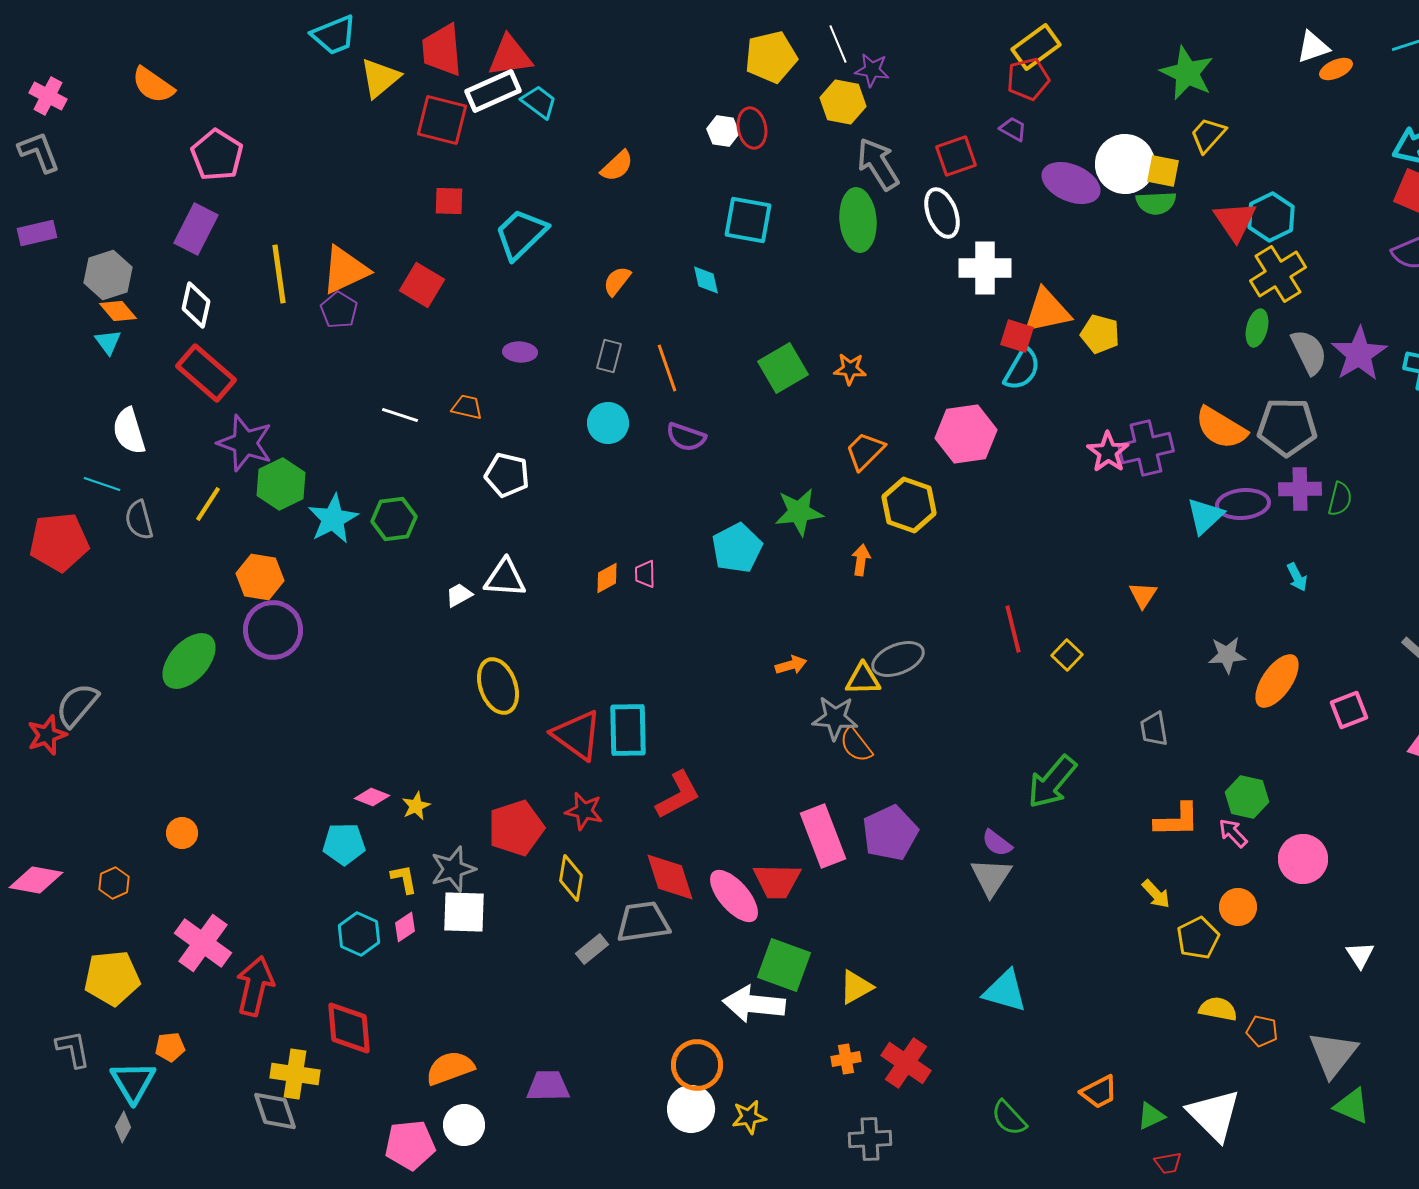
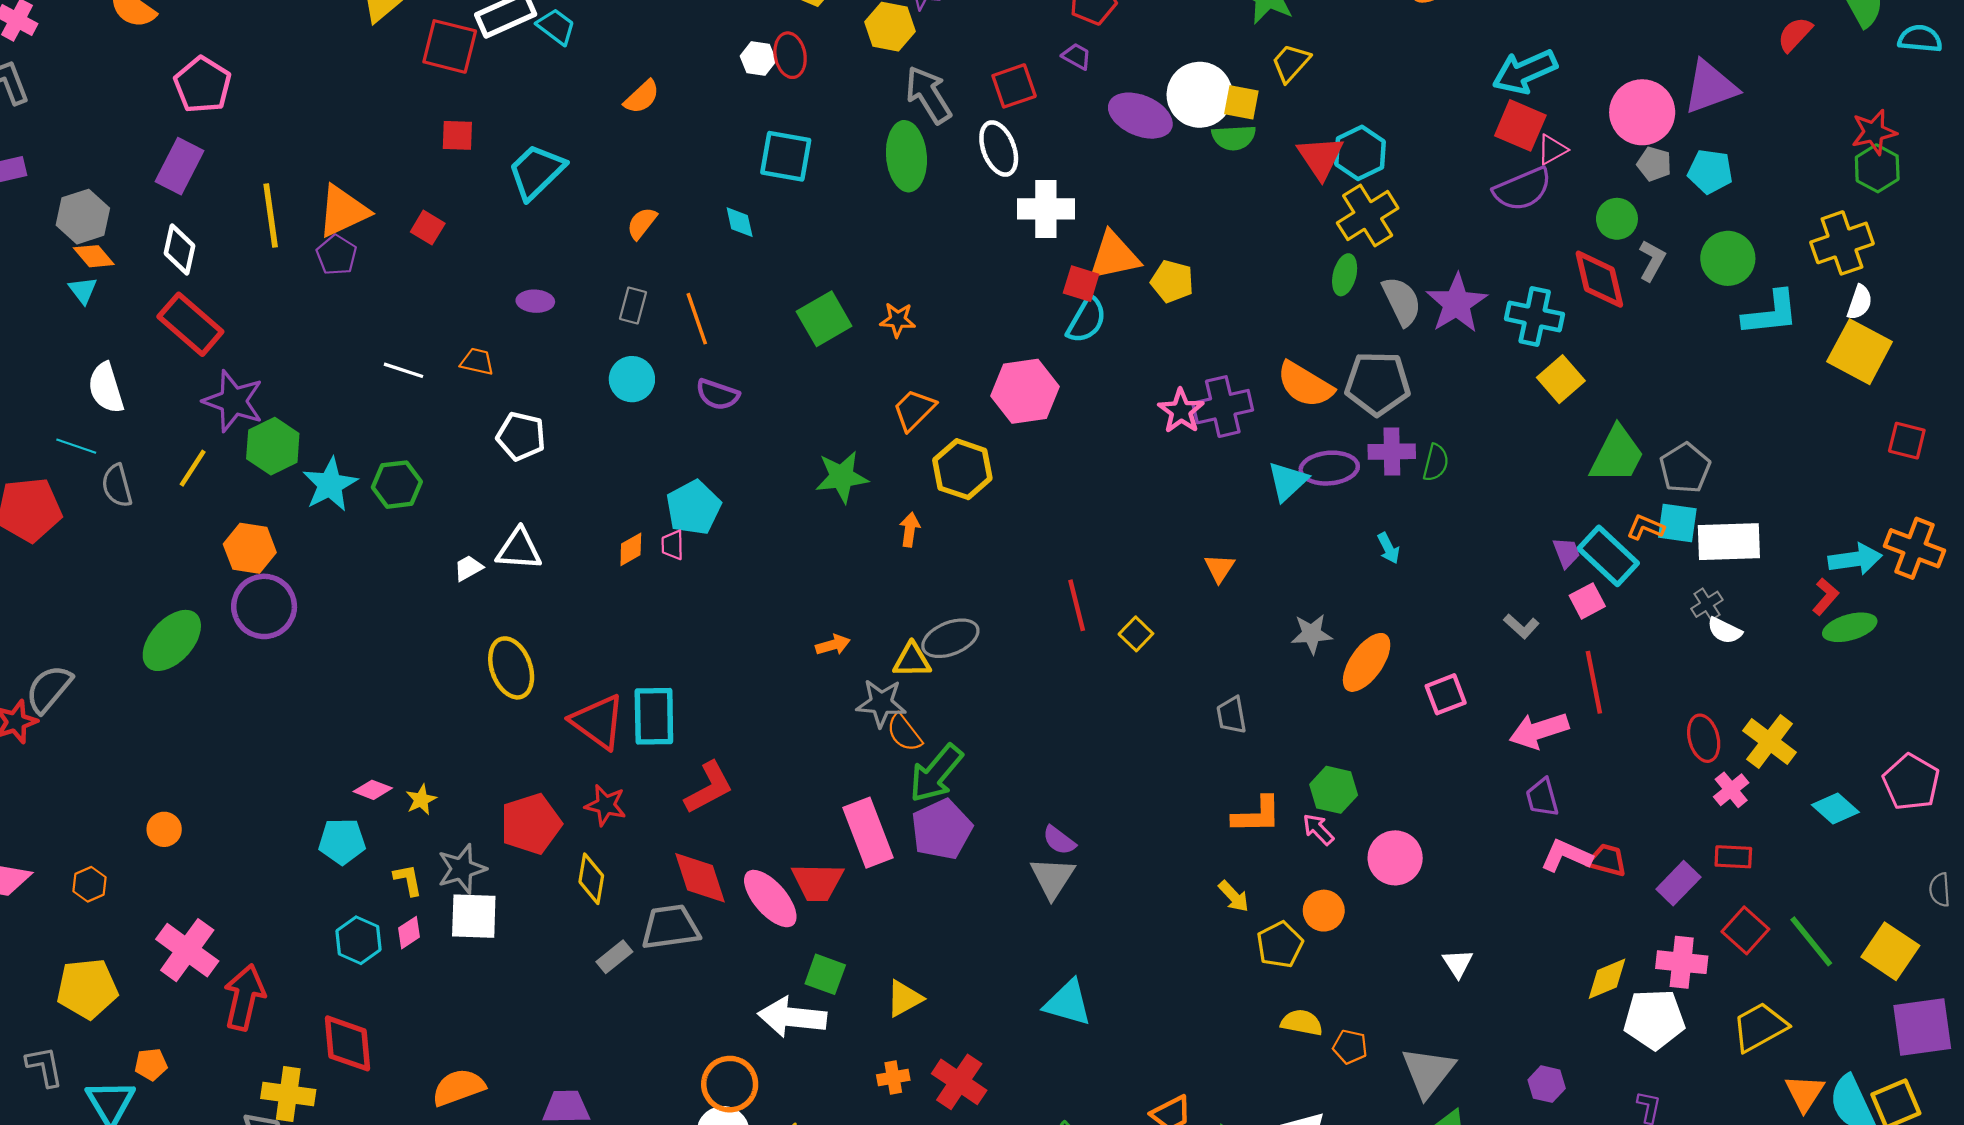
red square: (422, 285) -> (428, 228), size x0.7
cyan pentagon: (737, 548) -> (693, 508), moved
green arrow: (1052, 782) -> (936, 773), moved
green square: (784, 965) -> (825, 974), size x0.7

